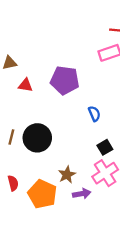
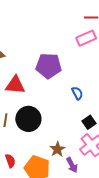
red triangle: (25, 85) -> (15, 85), moved, size x1.5
purple arrow: (82, 194) -> (72, 165), turned 77

